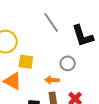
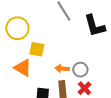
gray circle: (68, 63) -> (80, 70), moved

